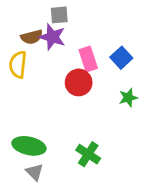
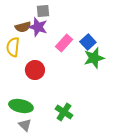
pink rectangle: (88, 59) -> (64, 43), turned 60
red circle: (79, 82) -> (35, 70), moved
green star: (128, 98) -> (94, 58), moved, size x1.5

